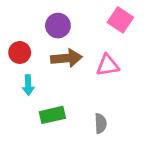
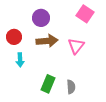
pink triangle: (108, 65) -> (76, 46), turned -42
green rectangle: (52, 115) -> (48, 84), moved, turned -54

